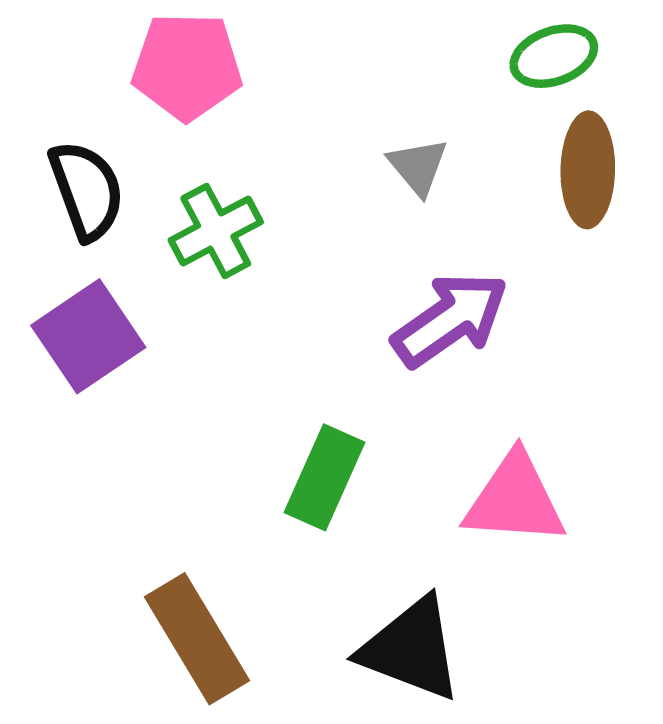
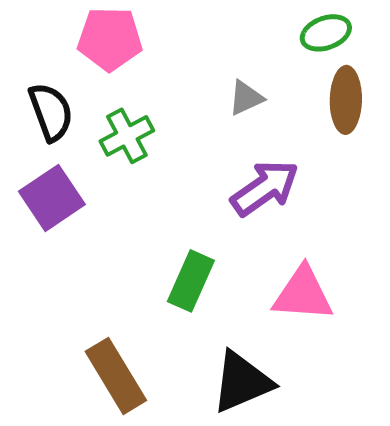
gray triangle: (418, 166) -> (246, 98), turned 45
black triangle: (411, 649) -> (242, 382), turned -44

